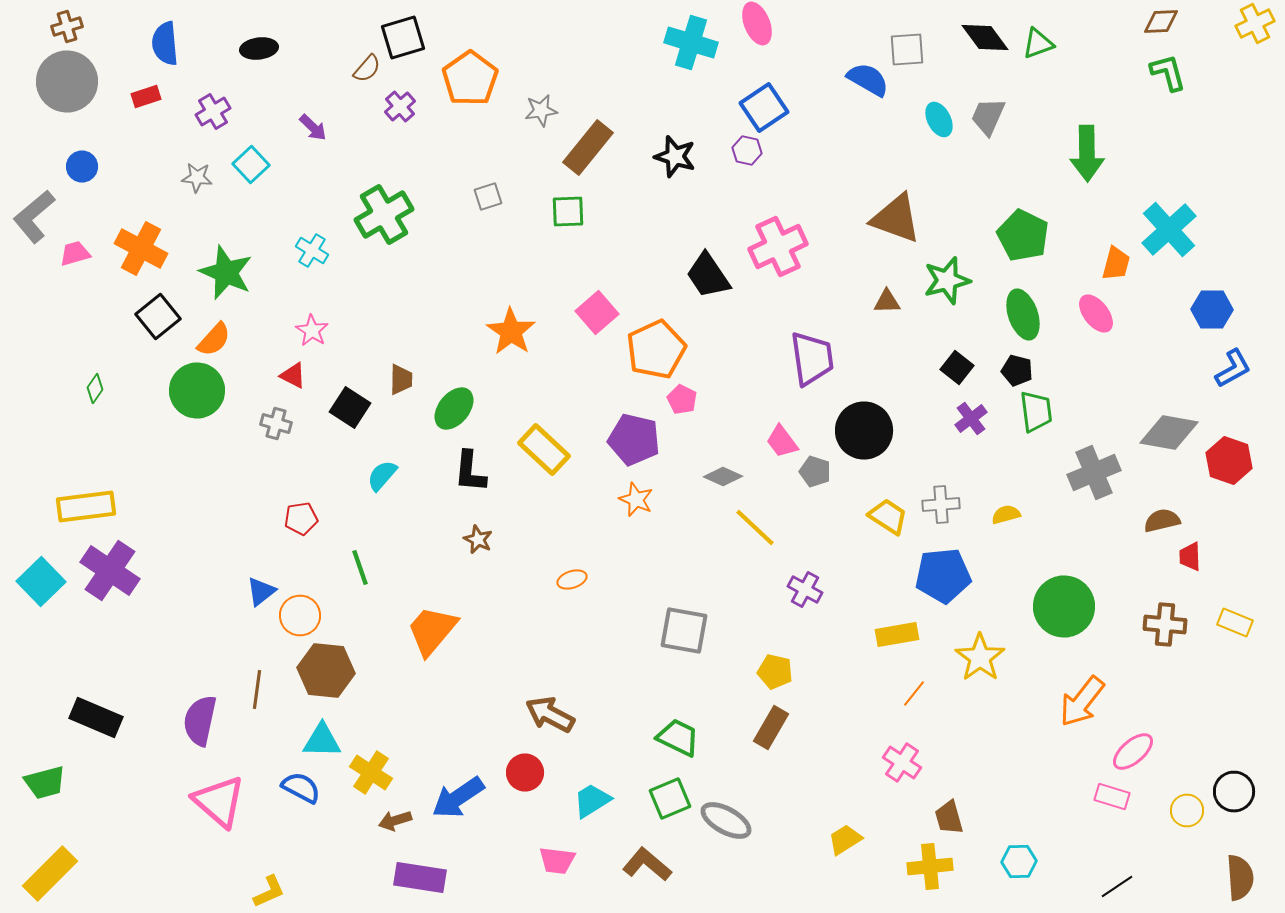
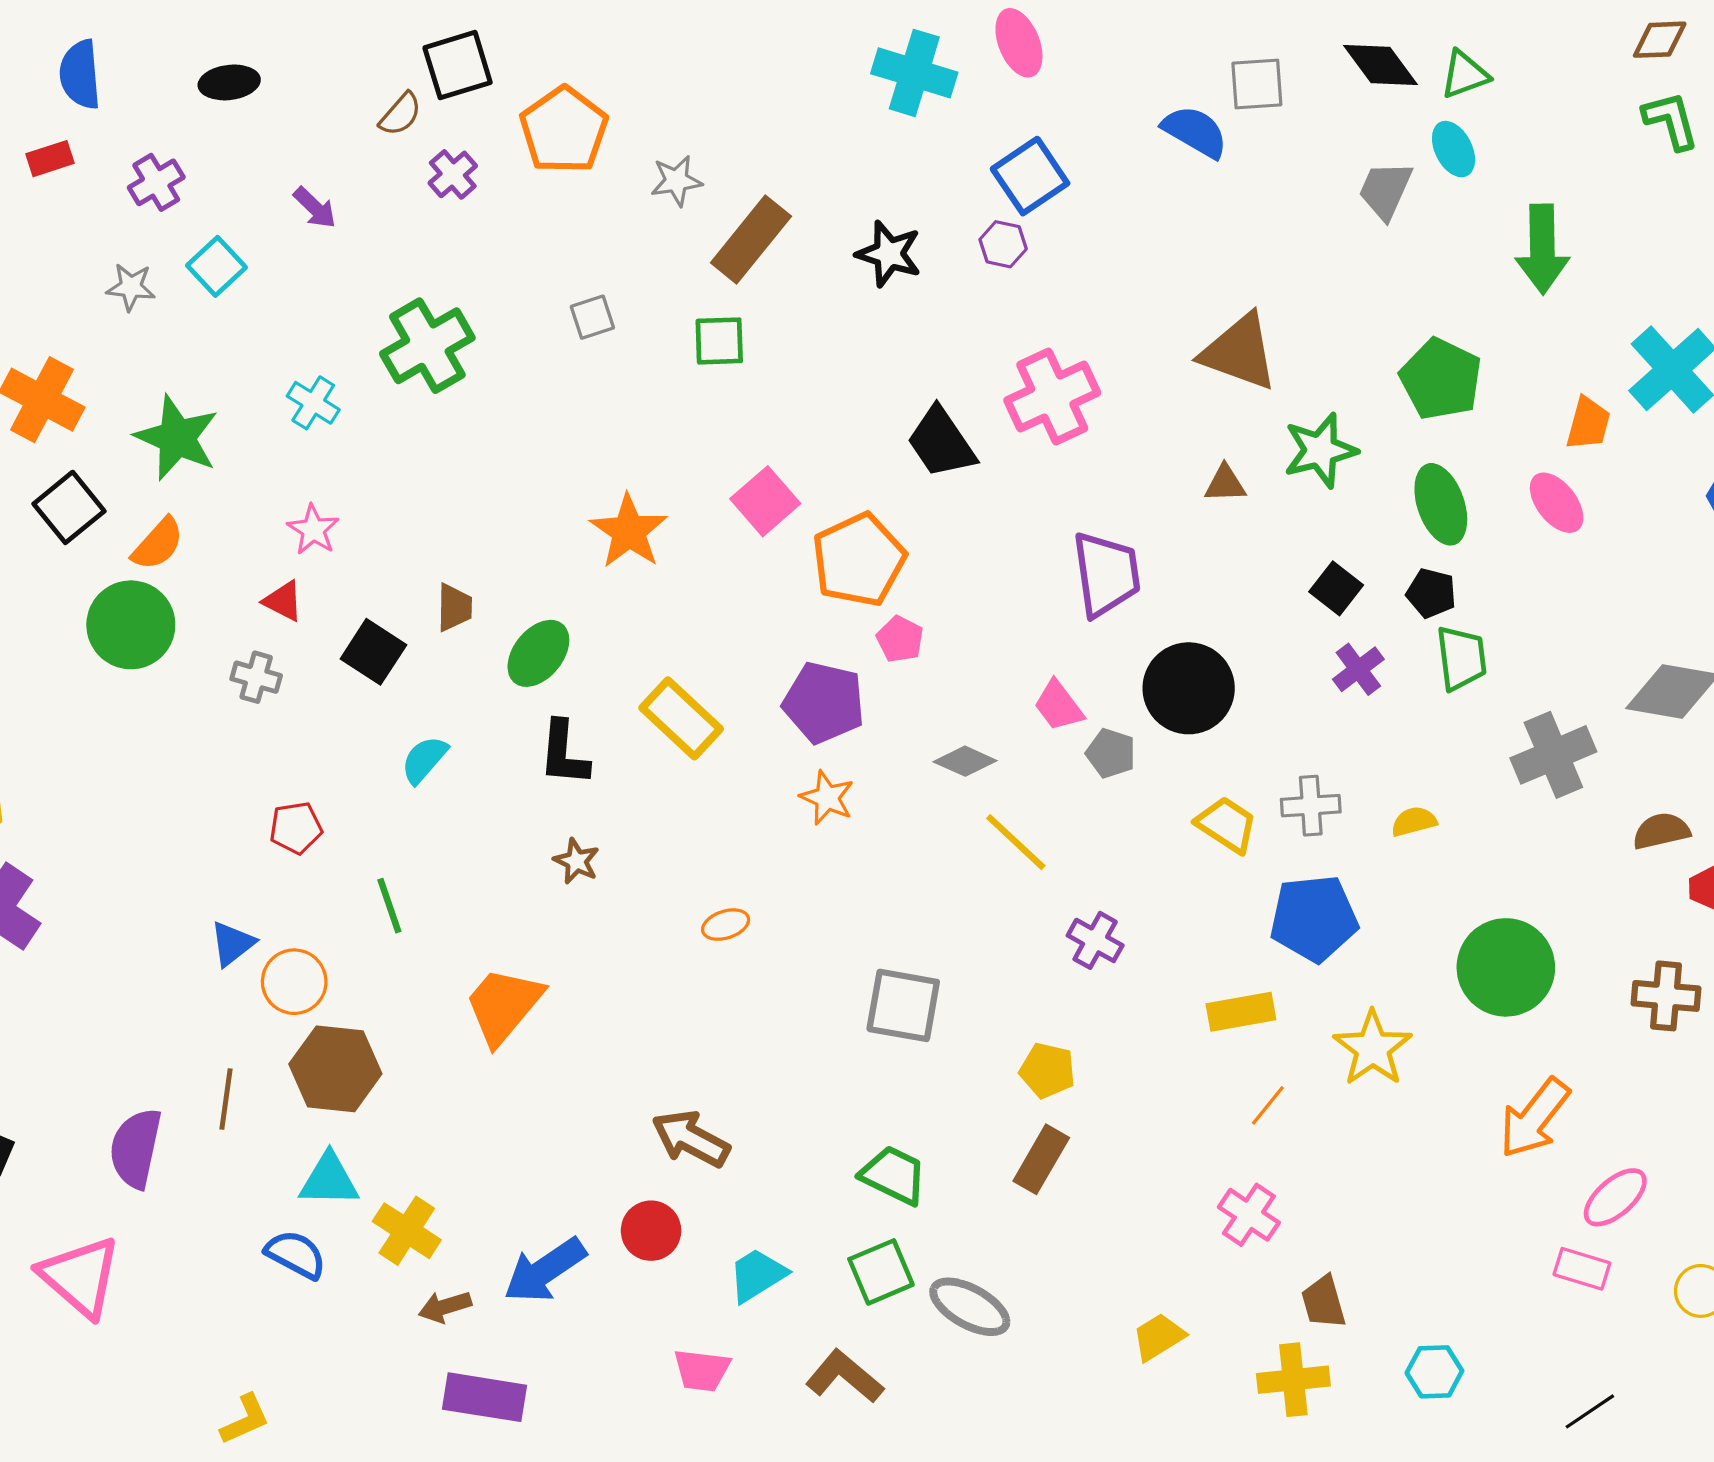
cyan ellipse: (939, 120) -> (1453, 149), moved
pink triangle: (219, 802) -> (80, 1277), moved

